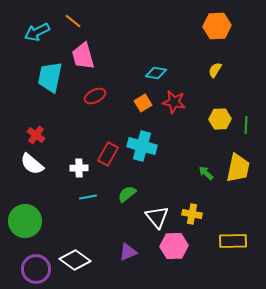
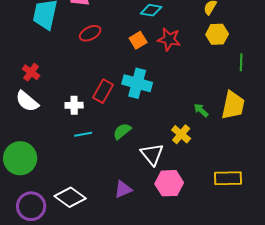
yellow hexagon: (220, 119) -> (217, 34), moved
yellow cross: (192, 214) -> (181, 134), moved, turned 30

